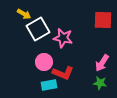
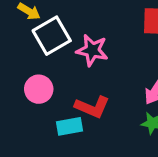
pink circle: (44, 62) -> (39, 89), moved

